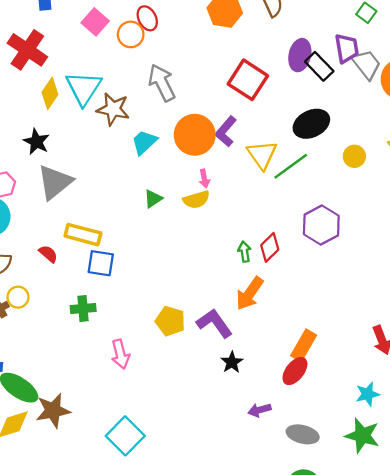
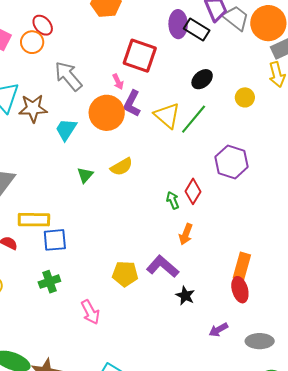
black ellipse: (311, 124) -> (202, 79), size x0.7
pink arrow: (204, 179) -> (118, 82), moved
orange arrow: (250, 294) -> (186, 234), size x0.7
red ellipse: (295, 371) -> (240, 290), turned -40

